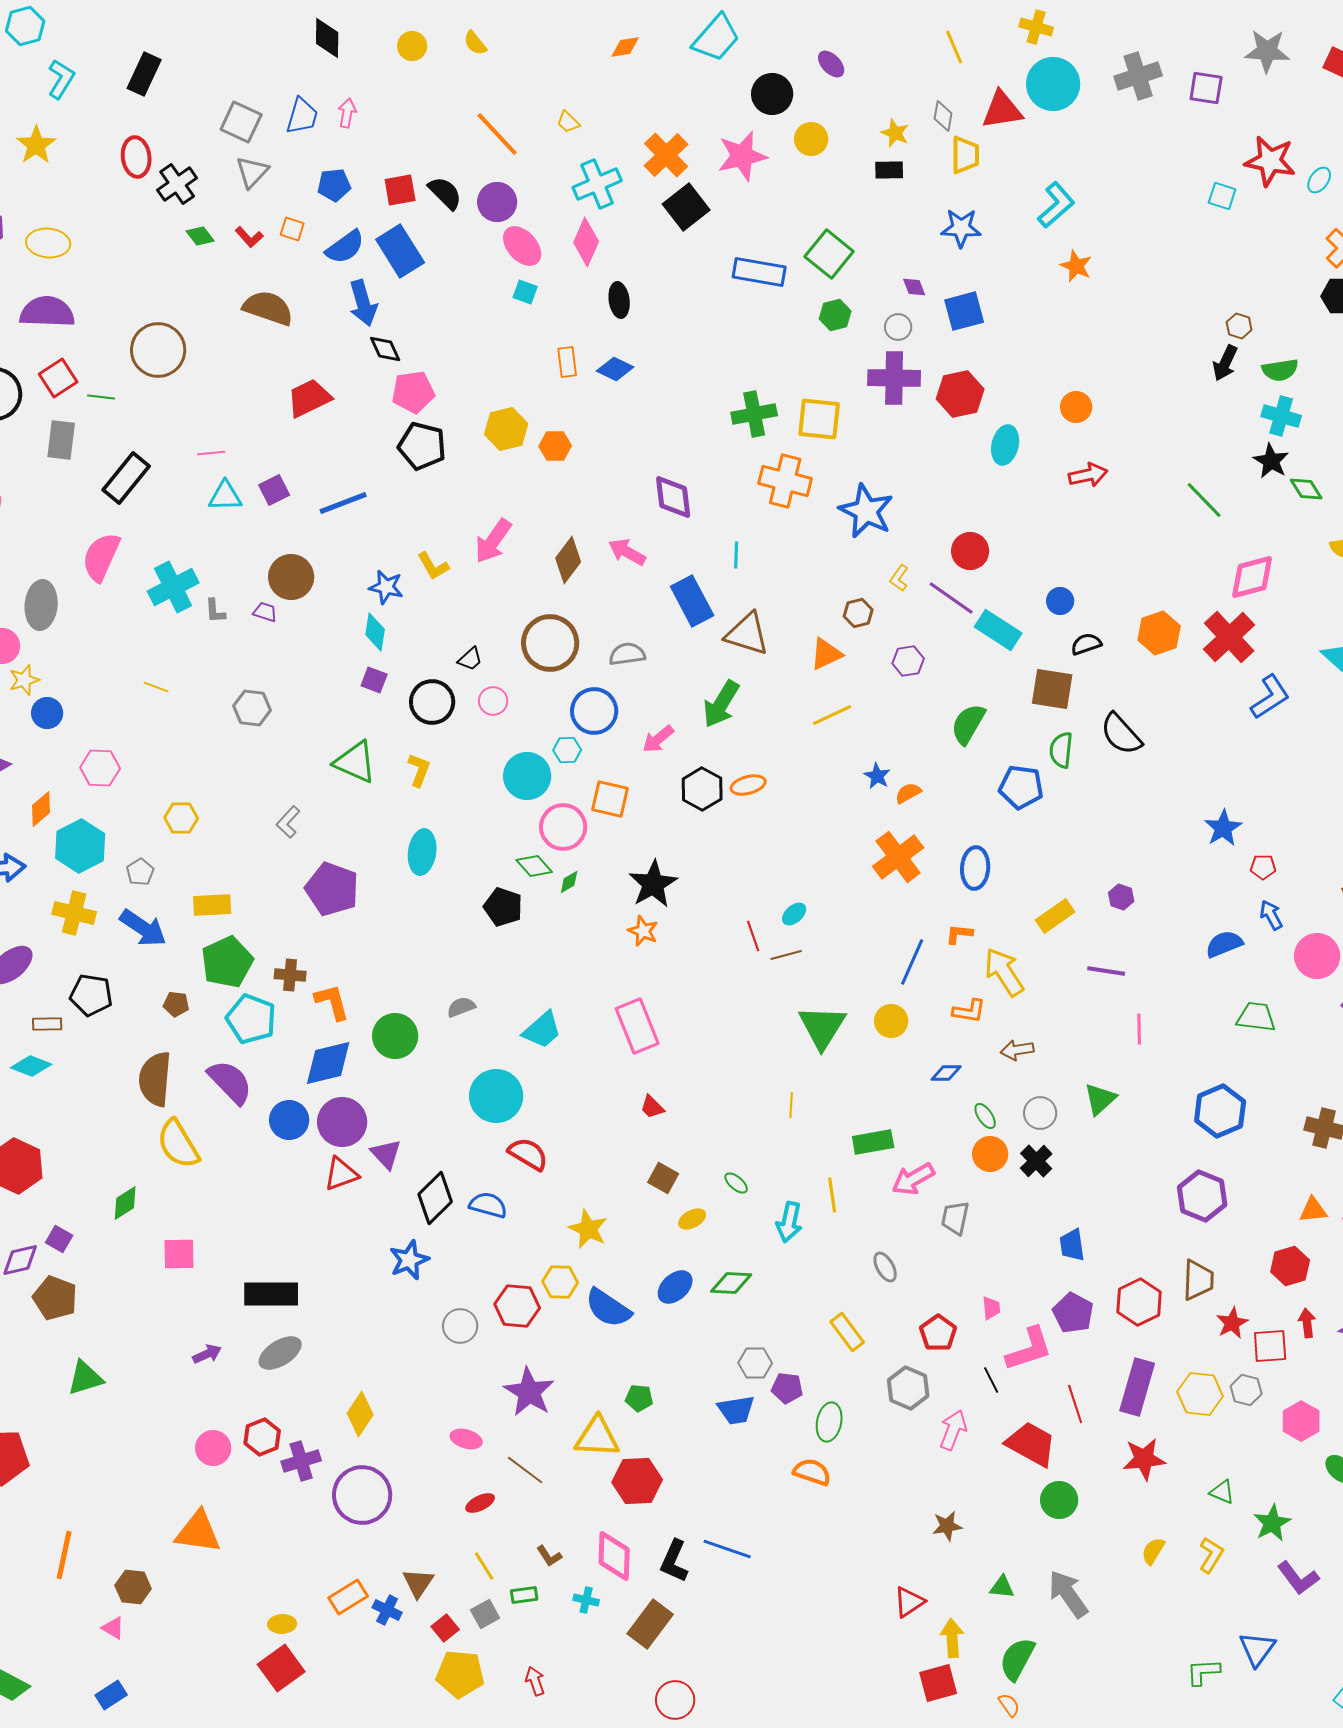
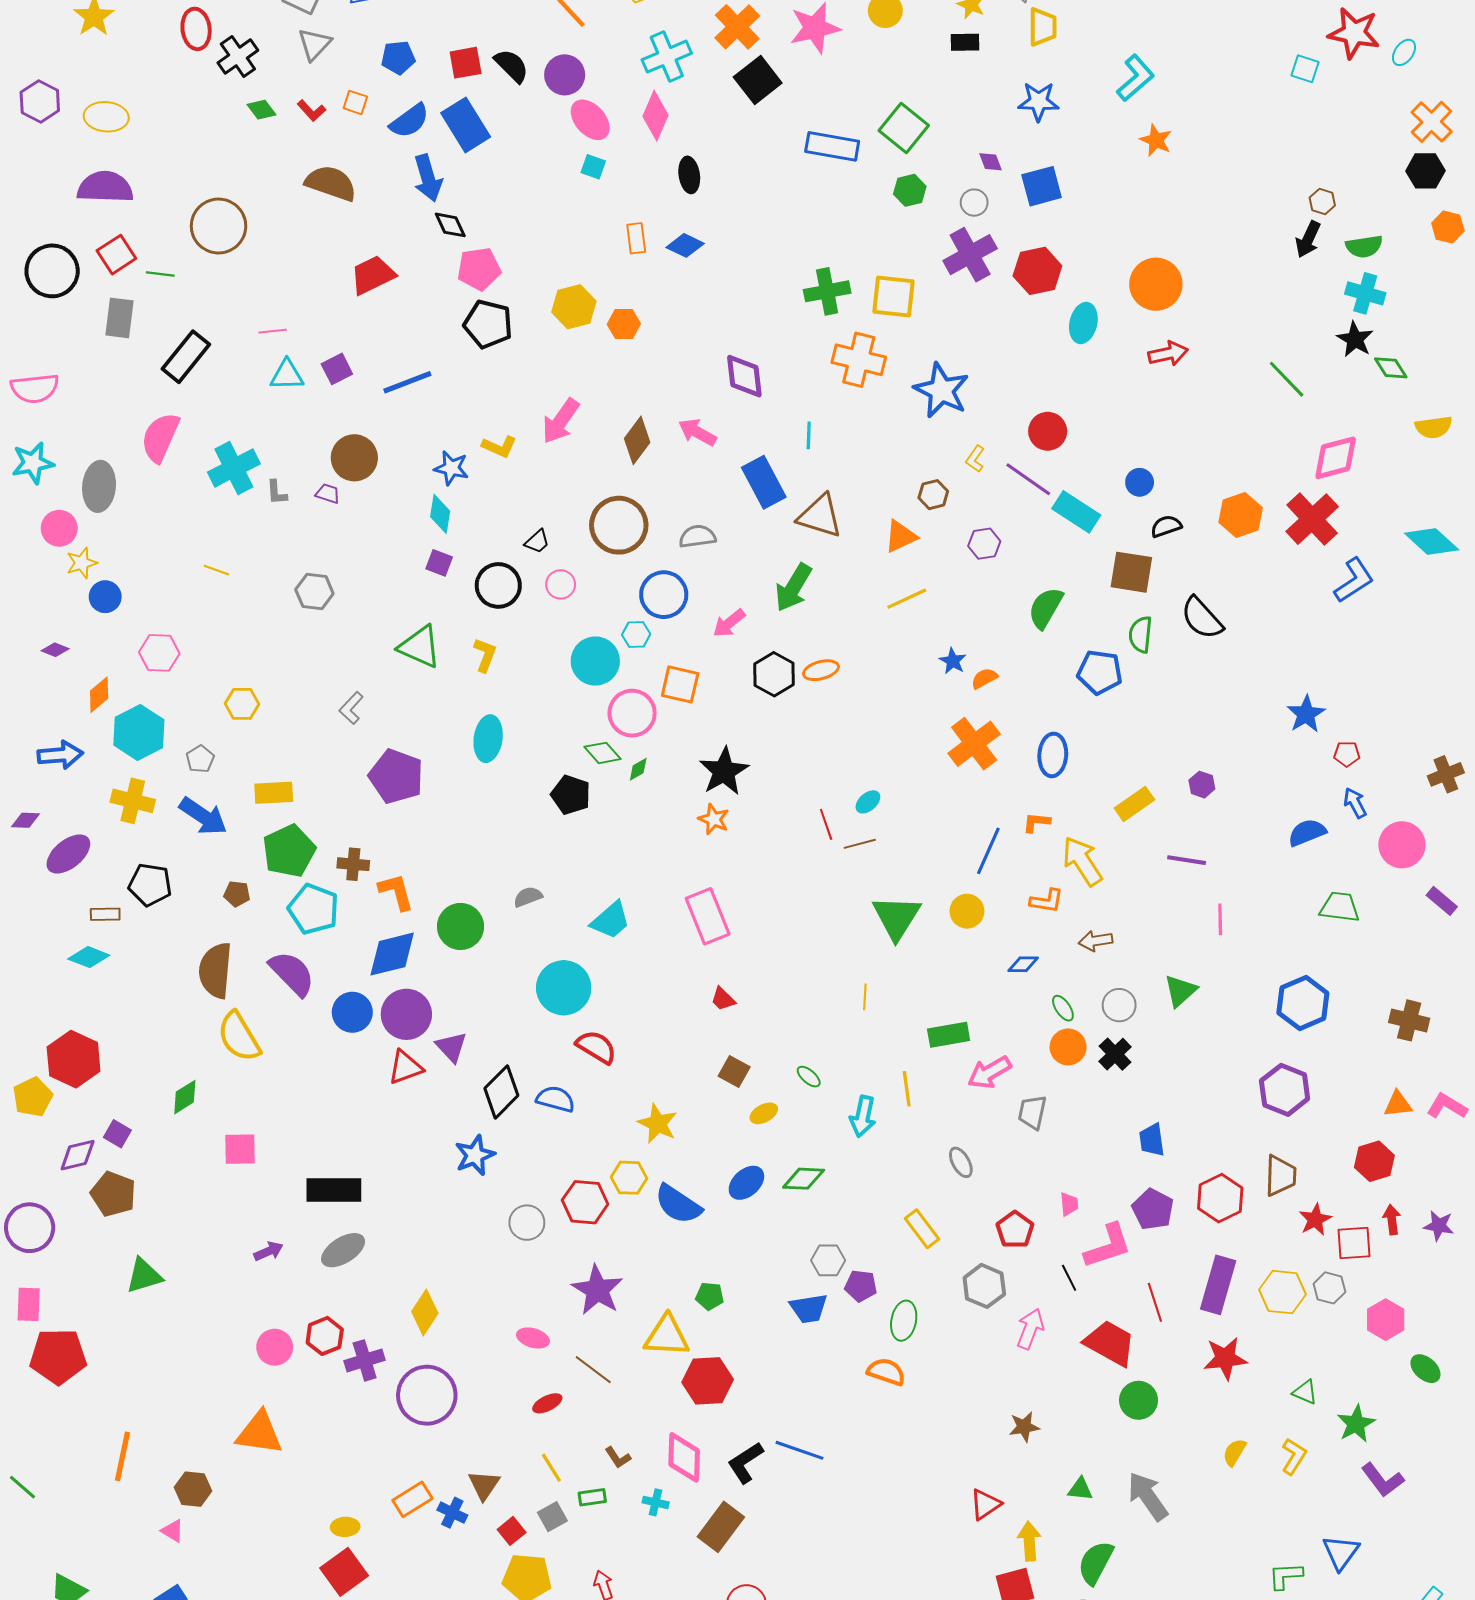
purple cross: (894, 378) -> (970, 255), turned -30
orange circle: (1076, 407) -> (1156, 284), size x1.6
yellow L-shape: (433, 566) -> (499, 447), turned -36
black L-shape: (674, 1561) -> (745, 1463), turned 33

